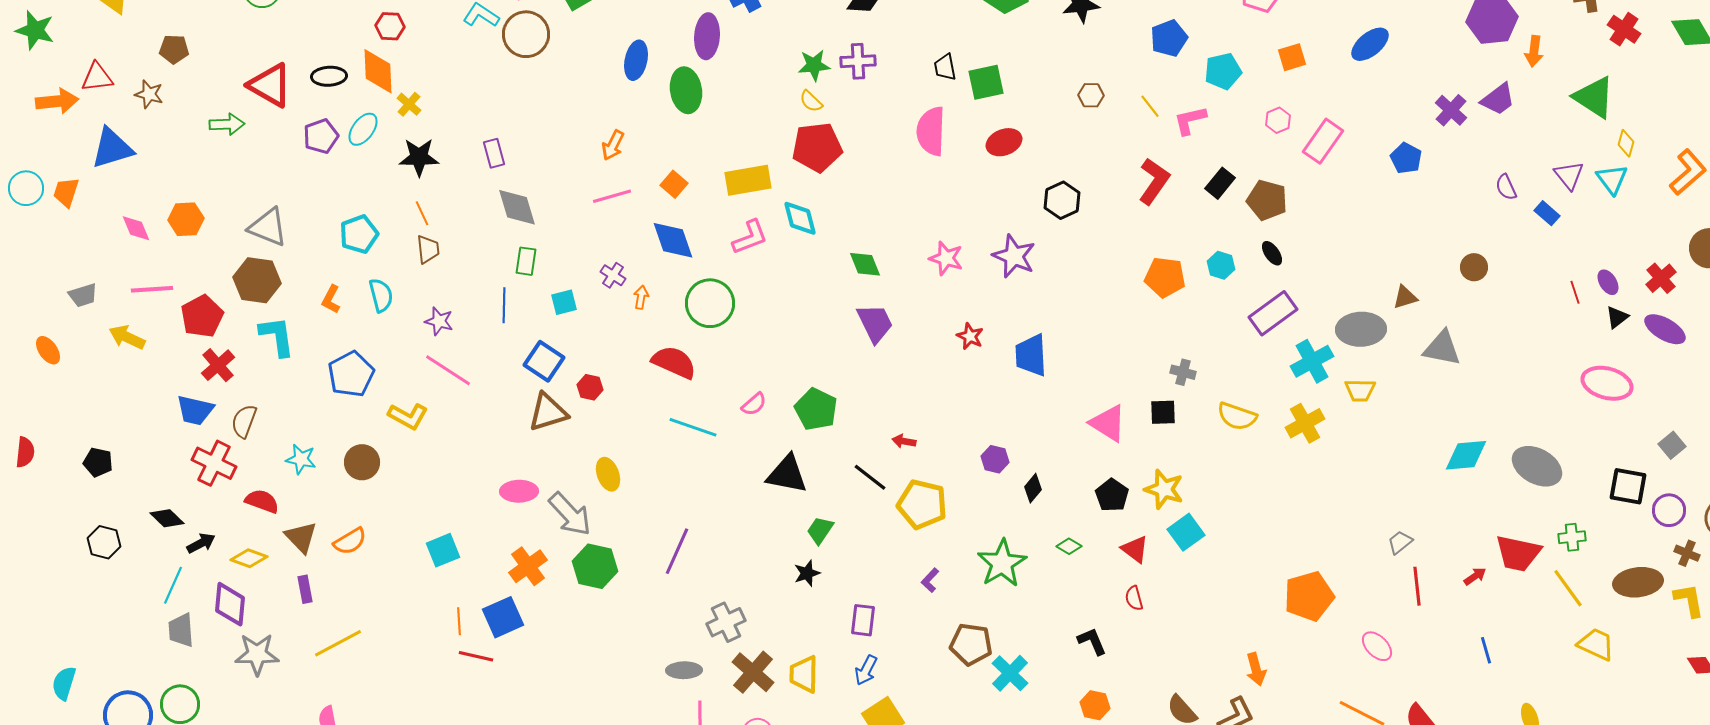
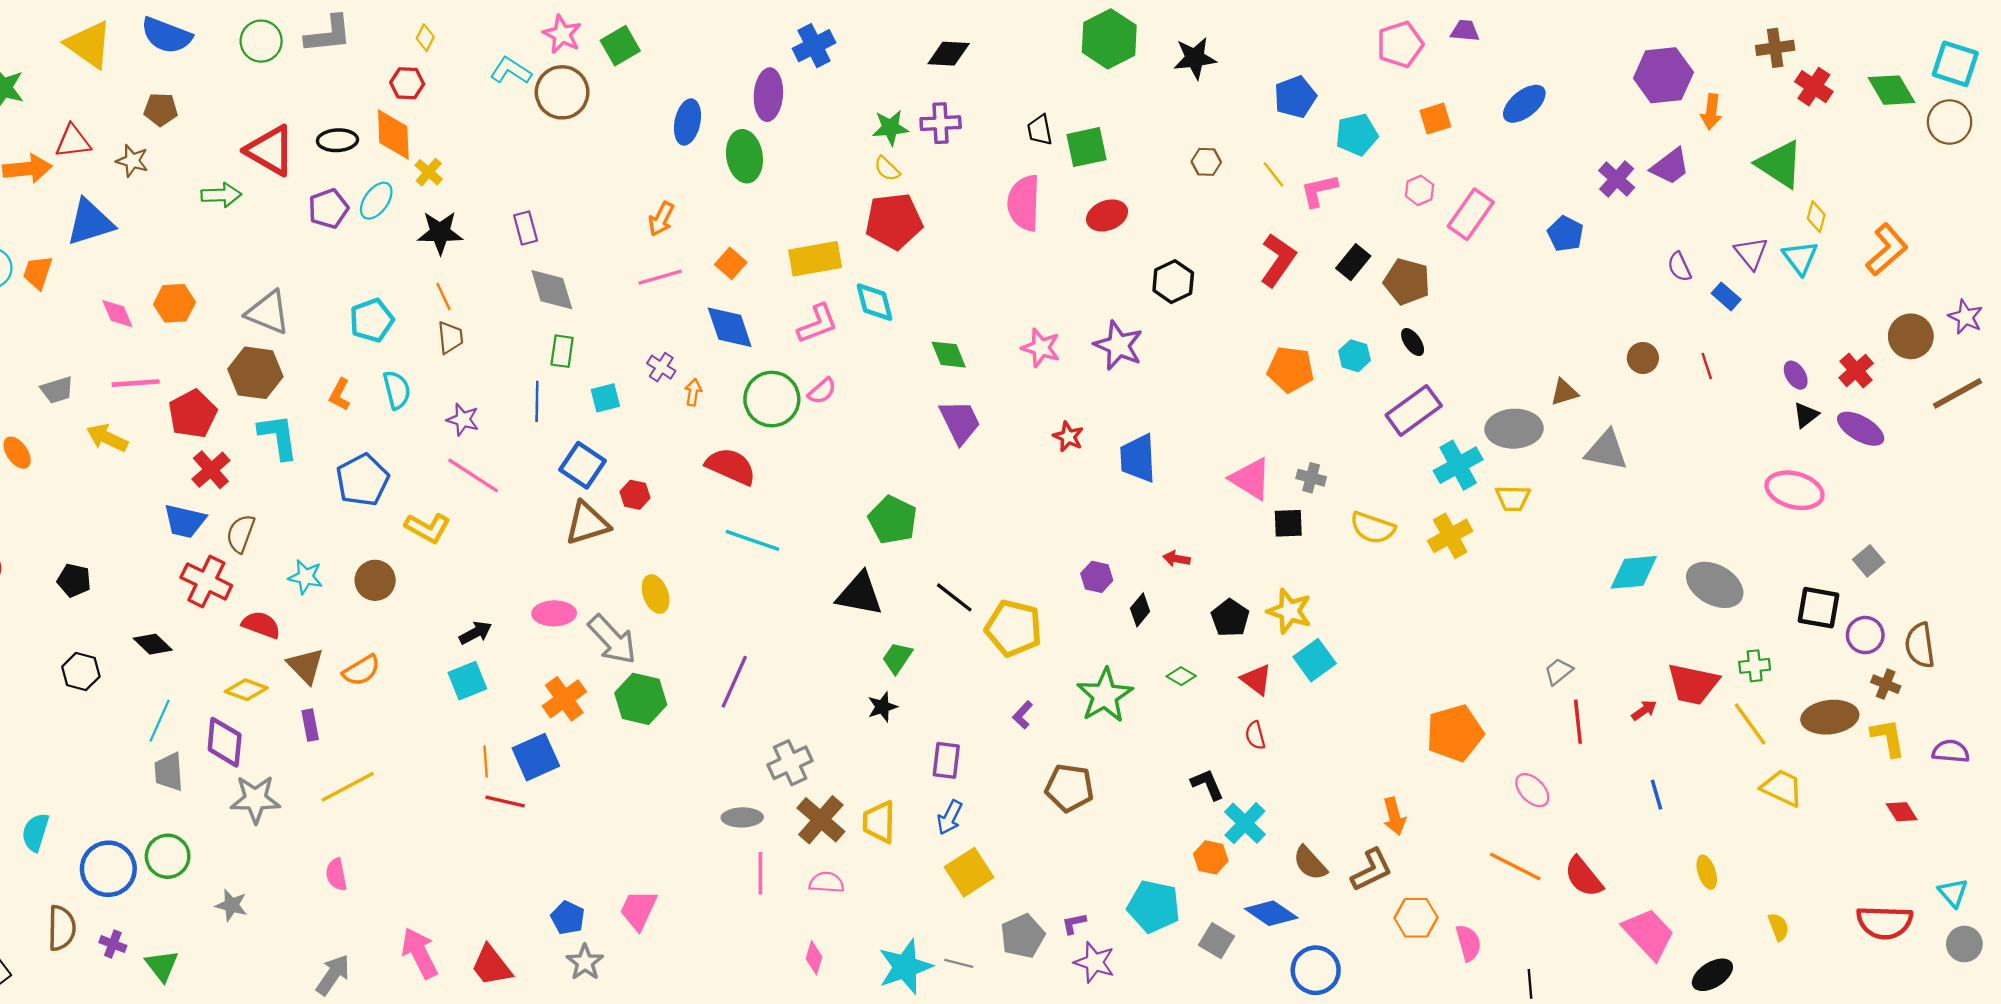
red line: (1575, 292) -> (1707, 366), moved
pink semicircle: (754, 404) -> (822, 391), moved
pink triangle: (1108, 423) -> (1251, 479), moved
red arrow: (904, 441) -> (1177, 559), moved
black arrow: (201, 543) -> (475, 633), moved
cyan cross: (1010, 673) -> (1245, 823), moved

